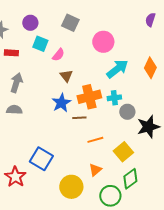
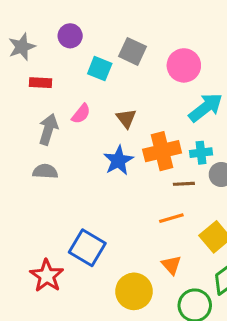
gray square: (70, 23) -> (132, 51), moved
cyan square: (40, 44) -> (100, 69), moved
pink semicircle: (58, 55) -> (81, 114), moved
brown line: (79, 118) -> (184, 184), moved
orange triangle: (95, 170) -> (171, 265), turned -32

